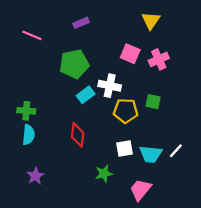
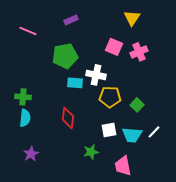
cyan rectangle: (86, 95) -> (75, 83), turned 42
green square: (153, 102) -> (137, 105), moved, turned 32
pink trapezoid: (140, 190) -> (123, 166), turned -50

